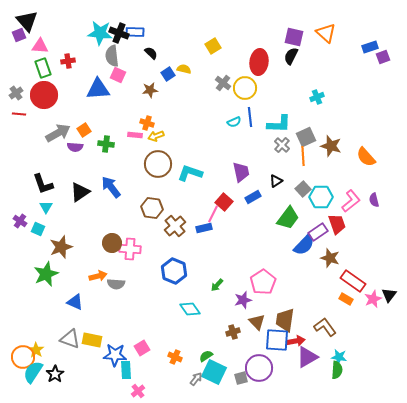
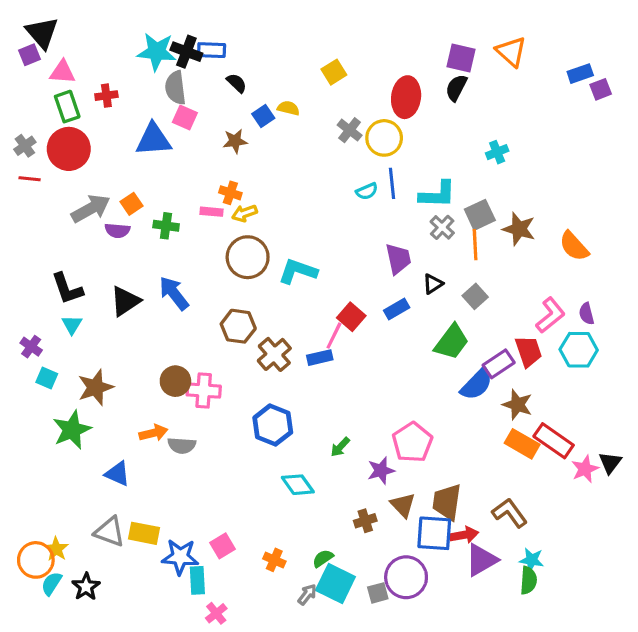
purple trapezoid: (241, 172) -> (398, 259), moved
cyan hexagon: (321, 197) -> (579, 350), moved
cyan square: (38, 229) -> (47, 378), moved
orange rectangle: (346, 299) -> (522, 444), moved, size x1.5
cyan semicircle: (33, 372) -> (52, 583), size x0.7

